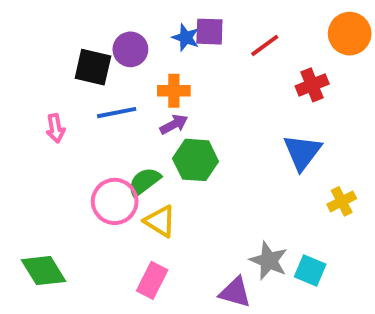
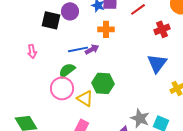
orange cross: (174, 91) -> (106, 29), moved
blue line: (117, 113) -> (78, 49), moved
green hexagon: (196, 160) -> (103, 83), moved
green semicircle: (144, 182) -> (67, 70), moved

